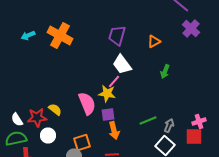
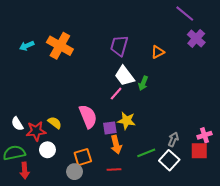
green arrow: (165, 72) -> (143, 83), moved
yellow star: (107, 94) -> (127, 121), moved
white semicircle: (17, 120) -> (17, 124), moved
green line: (148, 120) -> (146, 153), moved

